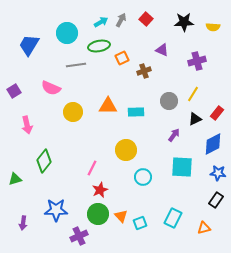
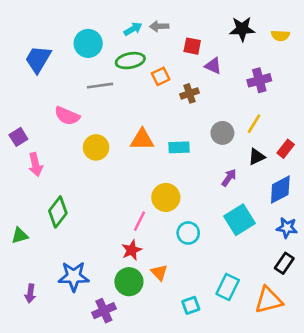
red square: (146, 19) -> (192, 46), moved, turned -32
gray arrow: (121, 20) -> (159, 26), turned -120
purple square: (14, 91) -> (18, 137), moved
cyan square: (182, 167) -> (240, 220), turned -35
pink line: (92, 168) -> (139, 221), moved
orange triangle: (121, 216) -> (159, 272), moved
cyan square: (140, 223) -> (191, 305), moved
orange triangle: (204, 228) -> (268, 300), size x1.6

